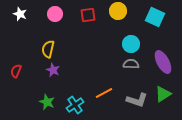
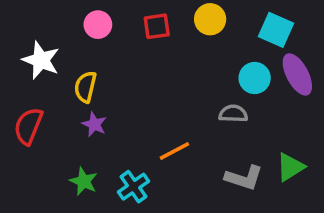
white star: (20, 14) -> (41, 60), moved, size x1.5
cyan circle: (131, 44) -> (255, 78), moved
purple ellipse: (163, 62) -> (297, 74), moved
red semicircle: (16, 71) -> (28, 126), size x1.5
orange line: (104, 93) -> (174, 151), moved

